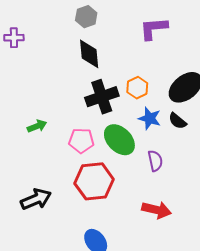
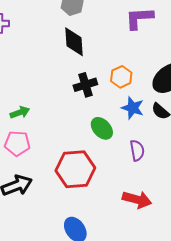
black cross: (102, 97) -> (85, 85), size x0.7
green ellipse: (119, 140) -> (102, 128), size x0.7
pink pentagon: (81, 141) -> (17, 143), moved

